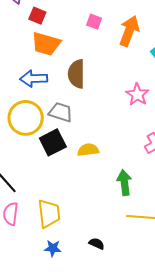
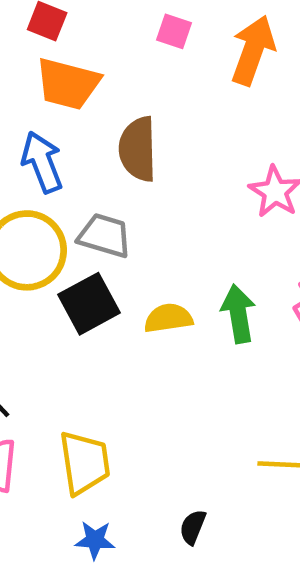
blue arrow: (34, 79) -> (42, 162), turned 72
green arrow: (124, 183) -> (238, 314), moved
black semicircle: (97, 244) -> (193, 527), turned -91

